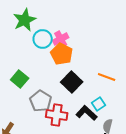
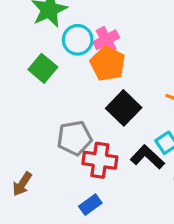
green square: (20, 79) -> (43, 68), moved
gray pentagon: (41, 101) -> (74, 138), turned 30

